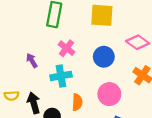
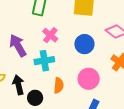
purple arrow: (32, 60) -> (18, 46), size x1.6

